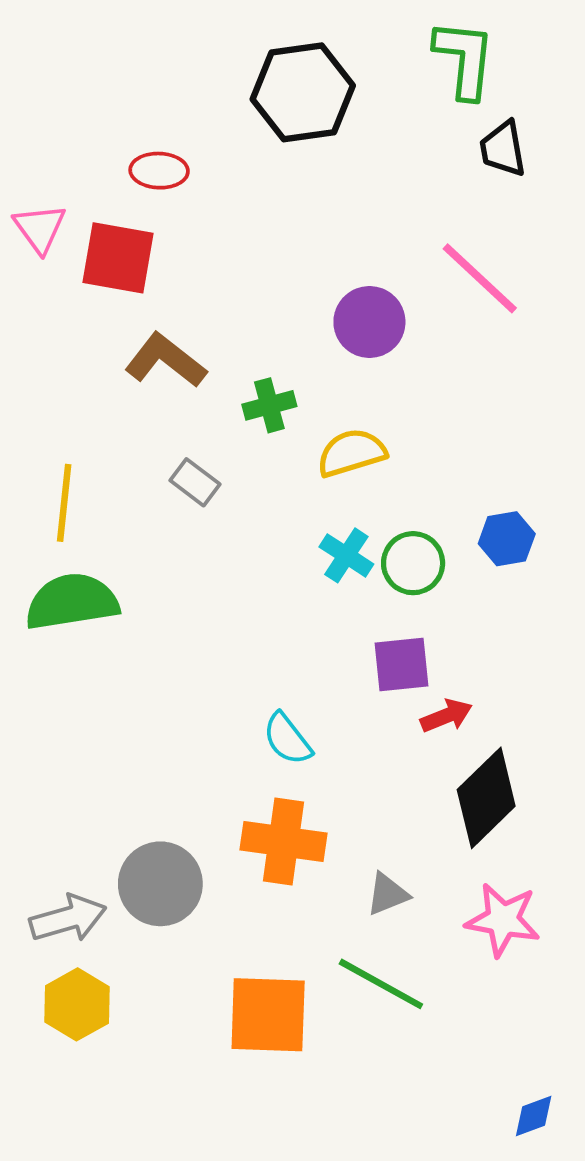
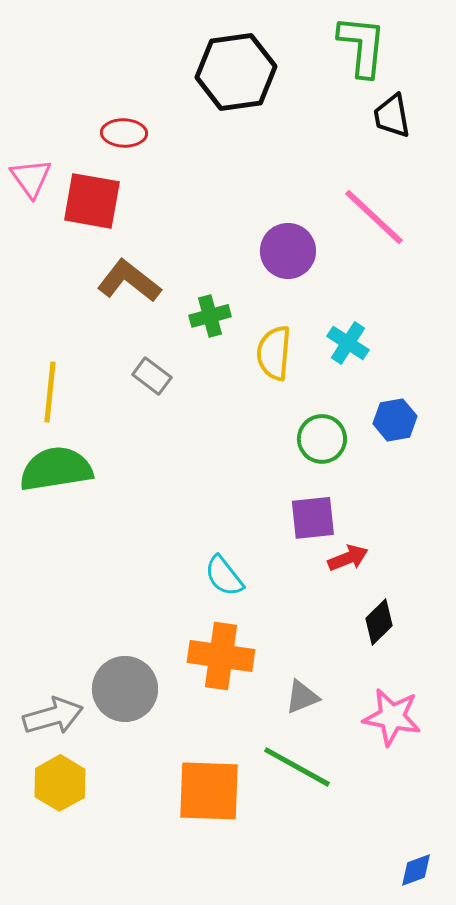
yellow semicircle: (351, 453) -> (274, 353), turned -68
cyan cross: (346, 555) -> (348, 343), moved
black diamond: (486, 798) -> (379, 622), size x0.6

